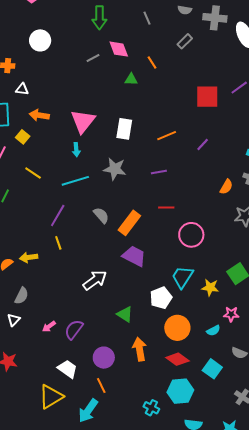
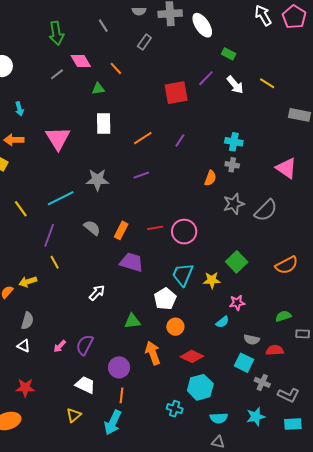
white rectangle: (124, 129) -> (104, 124), moved
cyan arrow: (76, 150) -> (19, 109), moved
yellow line: (33, 173) -> (21, 209), moved, turned 30
red line: (166, 208) -> (155, 228), moved
orange rectangle: (129, 223) -> (121, 230), size x0.7
white arrow: (95, 280) -> (97, 293), size x0.7
green triangle: (125, 314) -> (132, 321), turned -30
white triangle: (14, 320) -> (24, 346), turned -40
orange circle: (177, 328) -> (175, 327), moved, size x0.7
cyan square: (212, 369) -> (244, 363), moved
orange line: (101, 385) -> (121, 395), turned 42
yellow triangle: (51, 397) -> (74, 415), size x0.6

